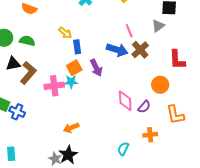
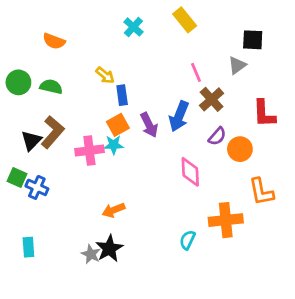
blue arrow: (117, 50) -> (179, 116), moved, turned 95
black triangle: (13, 64) -> (31, 141), moved, turned -35
purple semicircle: (144, 107) -> (217, 136), moved
orange cross: (150, 135) -> (226, 220), size x1.6

